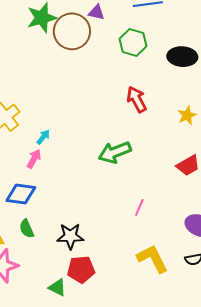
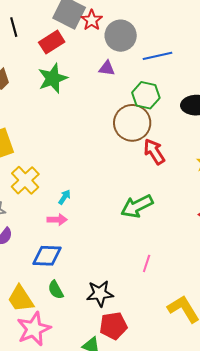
brown circle: (72, 31) -> (132, 123), moved
pink arrow: (34, 159) -> (57, 220), turned 66
pink line: (139, 208) -> (147, 263), moved

